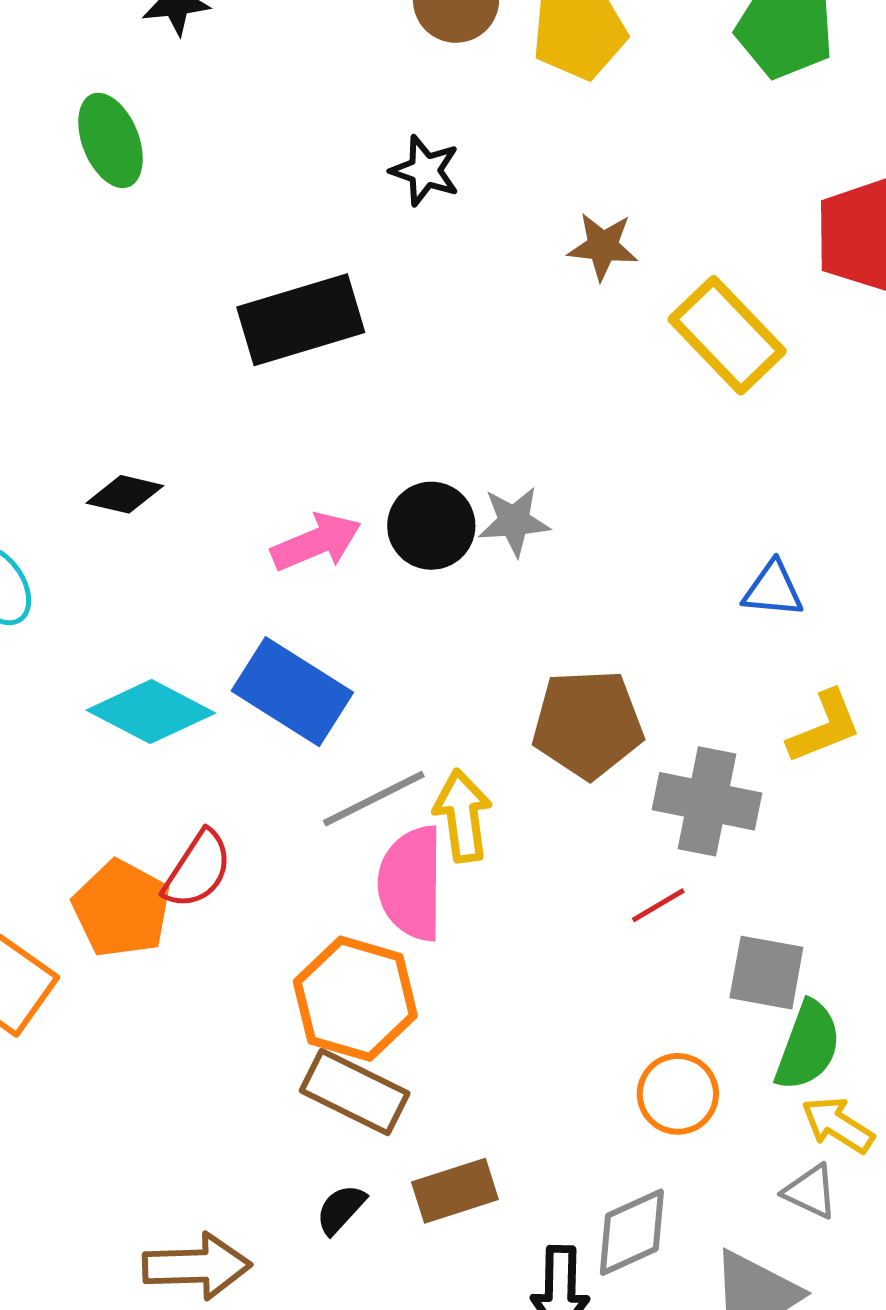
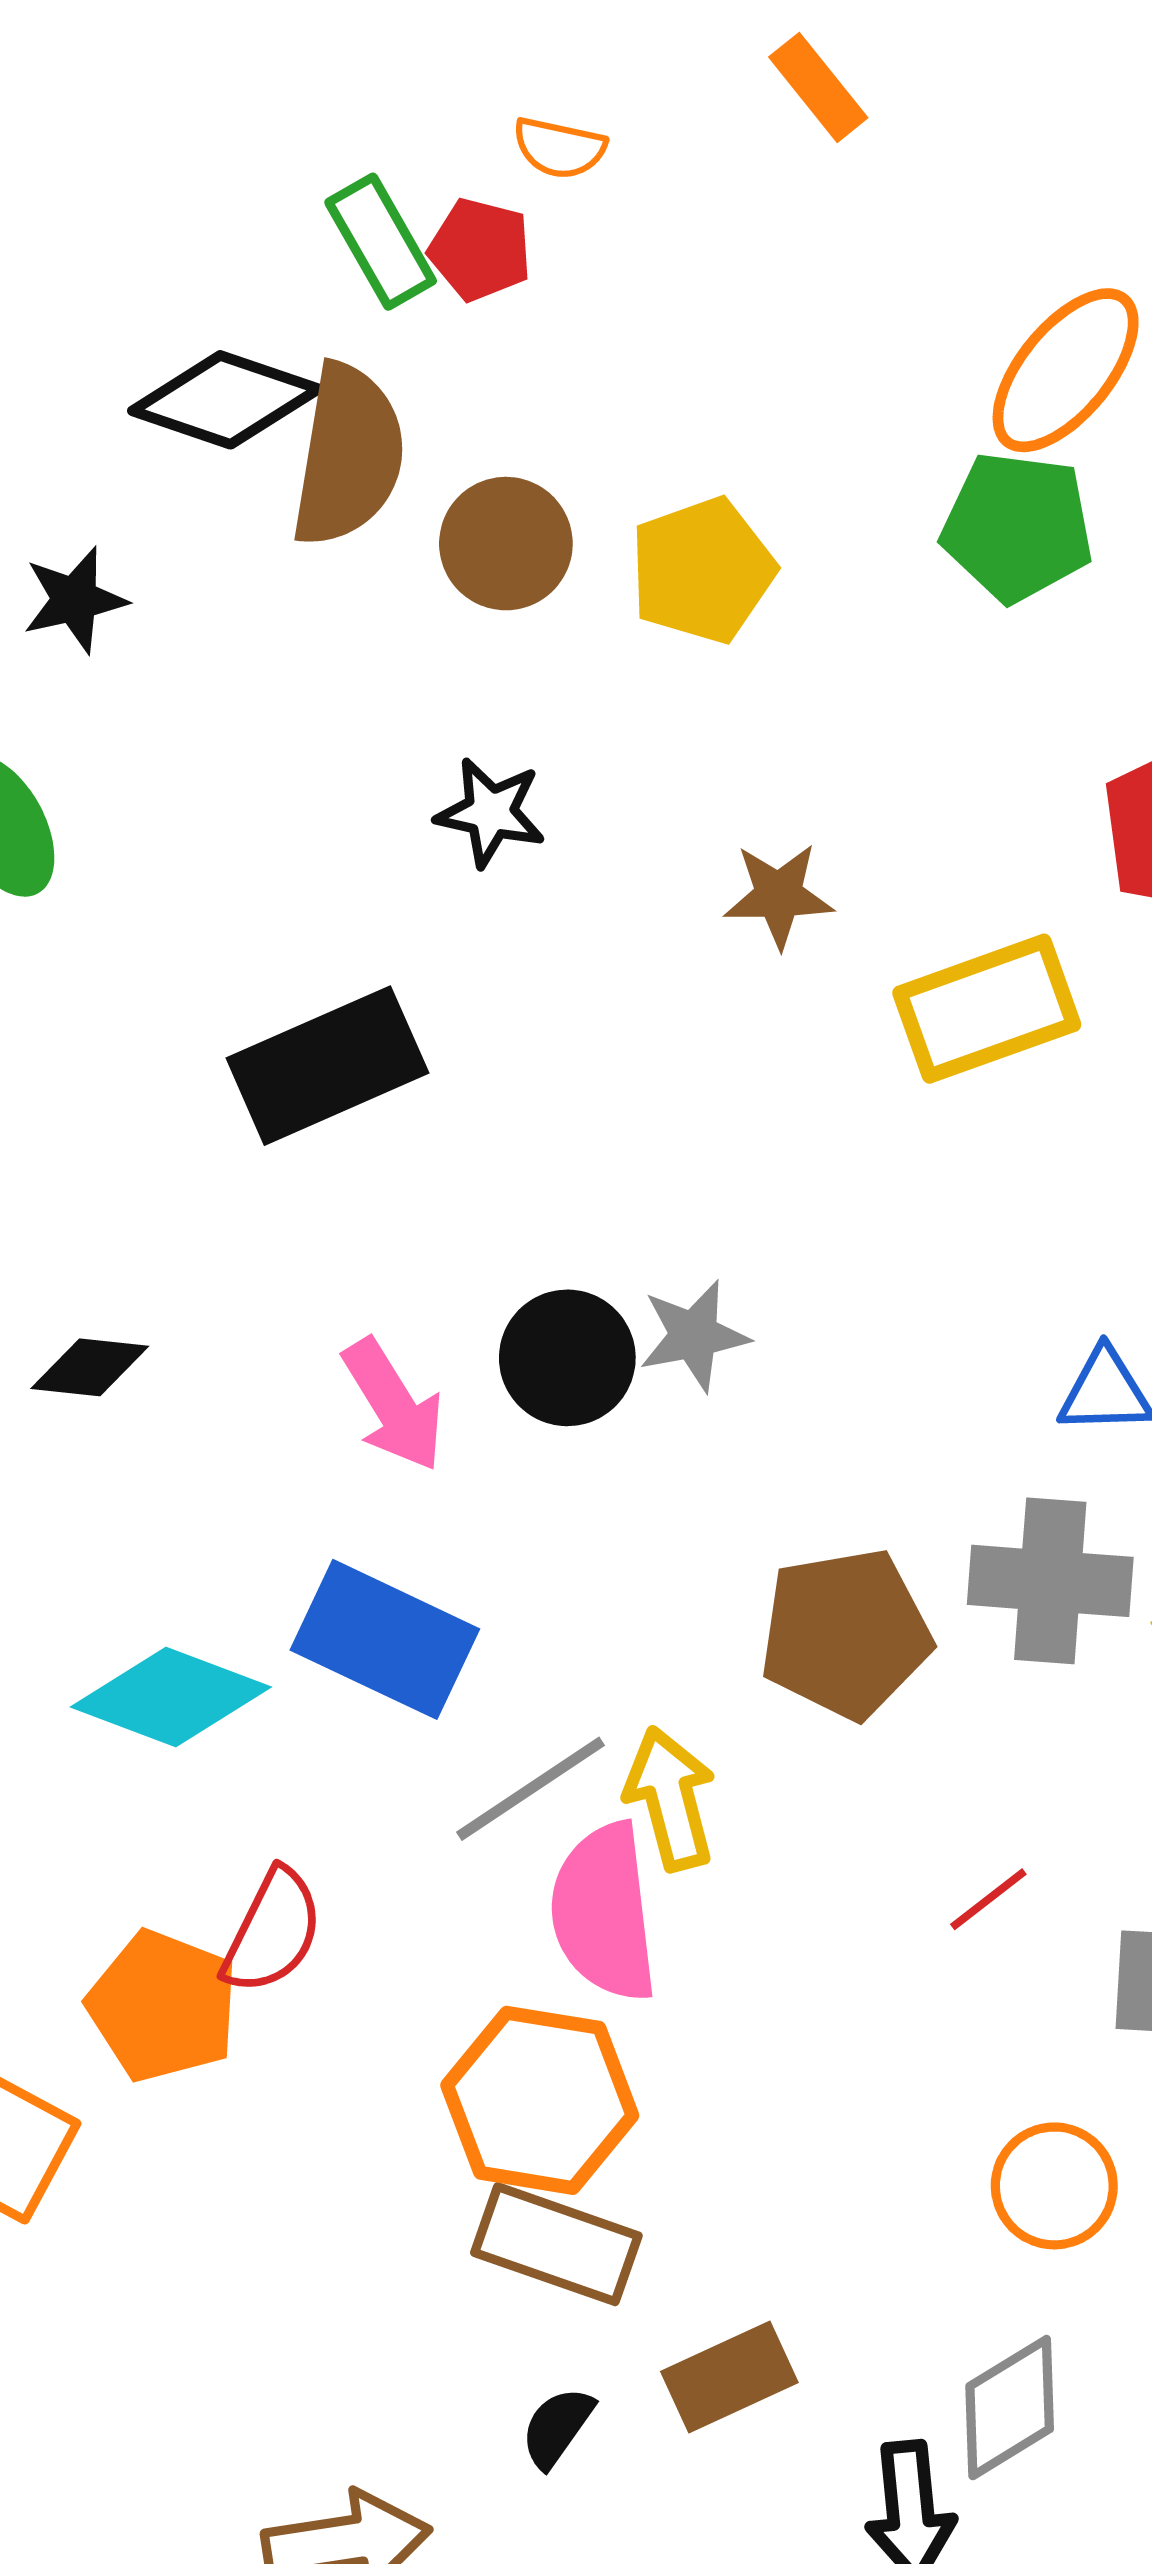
yellow rectangle: (727, 335) -> (987, 1009), turned -59
pink arrow: (316, 542) -> (393, 1405), turned 88
gray cross: (707, 801) -> (1050, 1581), moved

